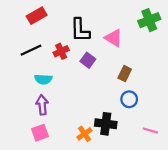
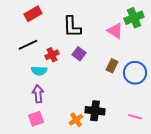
pink triangle: (114, 38) -> (115, 31), moved
red cross: (61, 51) -> (52, 55), moved
blue circle: (129, 99) -> (135, 73), moved, size x1.5

